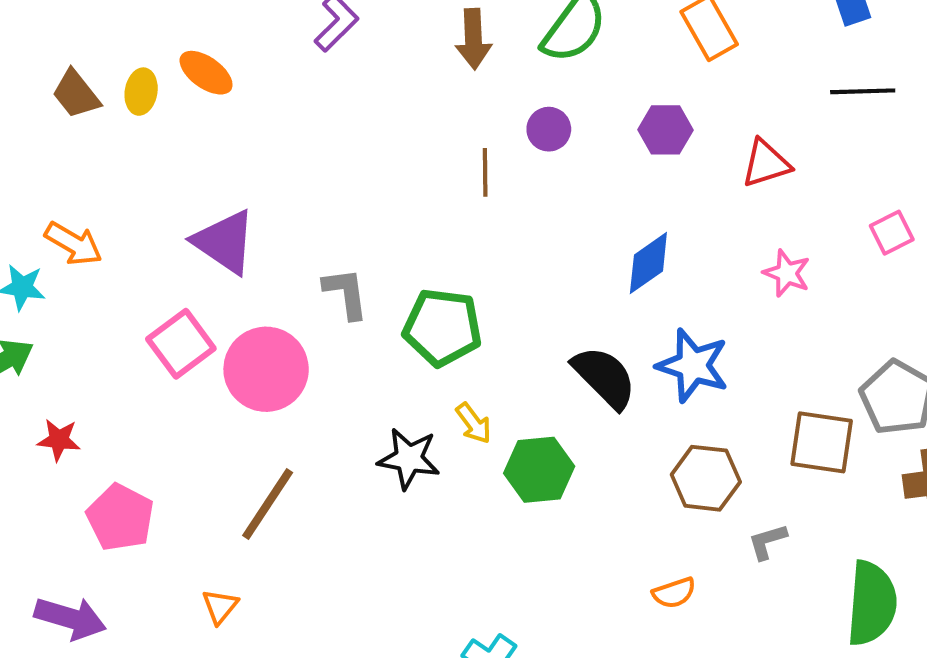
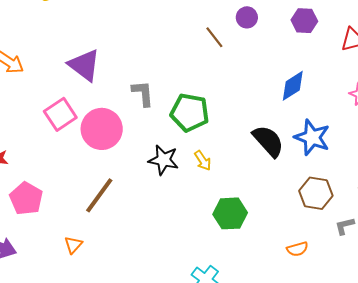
brown line: (485, 172) -> (214, 37), turned -40
black star: (409, 459) -> (163, 160), moved
green hexagon: (539, 470) -> (230, 213), moved

